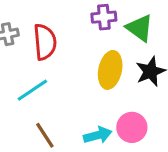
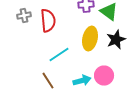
cyan line: (32, 90) -> (59, 55), moved

